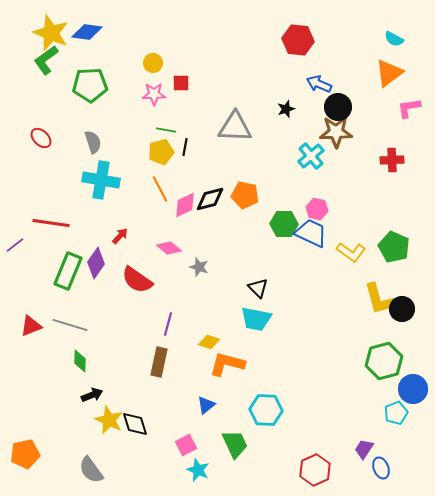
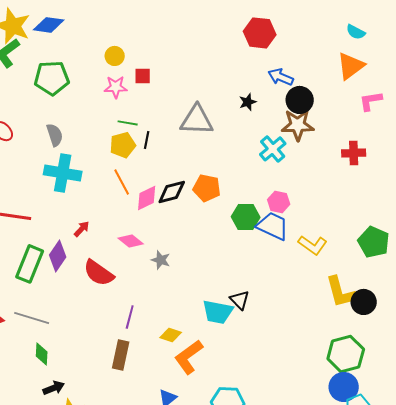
green pentagon: (394, 247) -> (374, 242), moved
black triangle: (258, 288) -> (240, 300), moved
orange L-shape: (227, 364) -> (189, 357), turned -51
blue circle: (413, 389) -> (344, 387), moved

